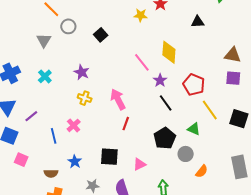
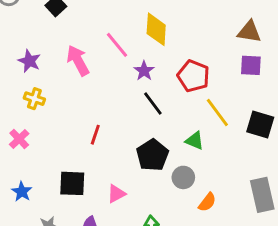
pink arrow: (118, 99) -> (78, 60), moved

